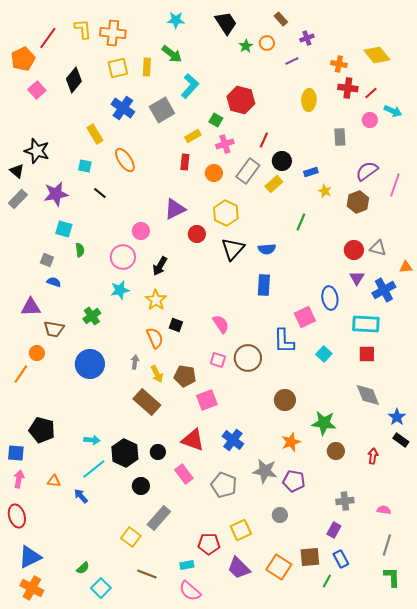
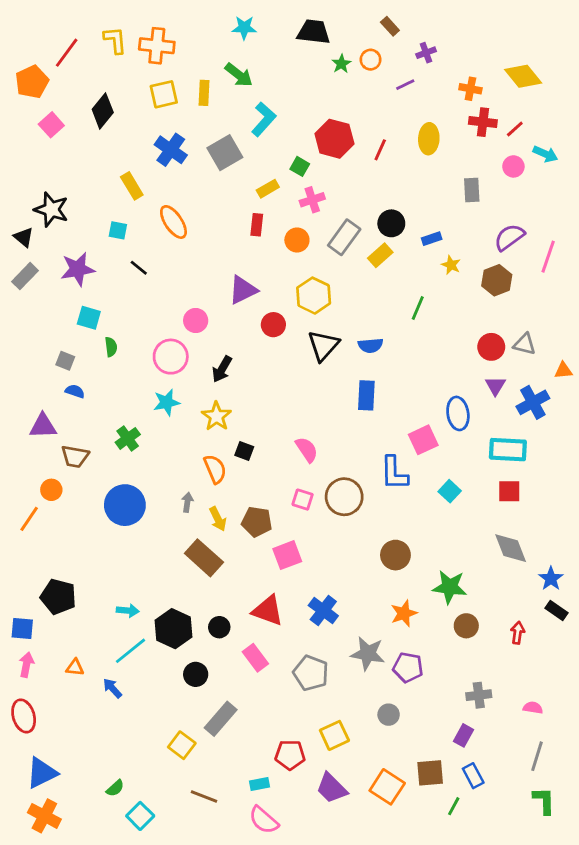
black trapezoid: (226, 23) -> (314, 32), turned -50
red line: (264, 140) -> (380, 150), moved

